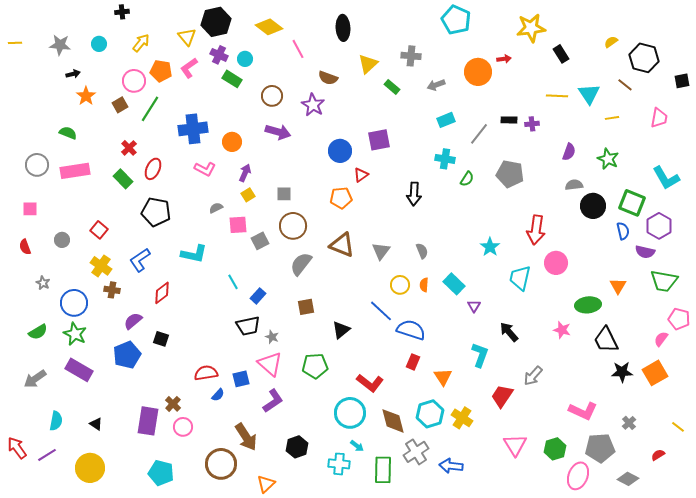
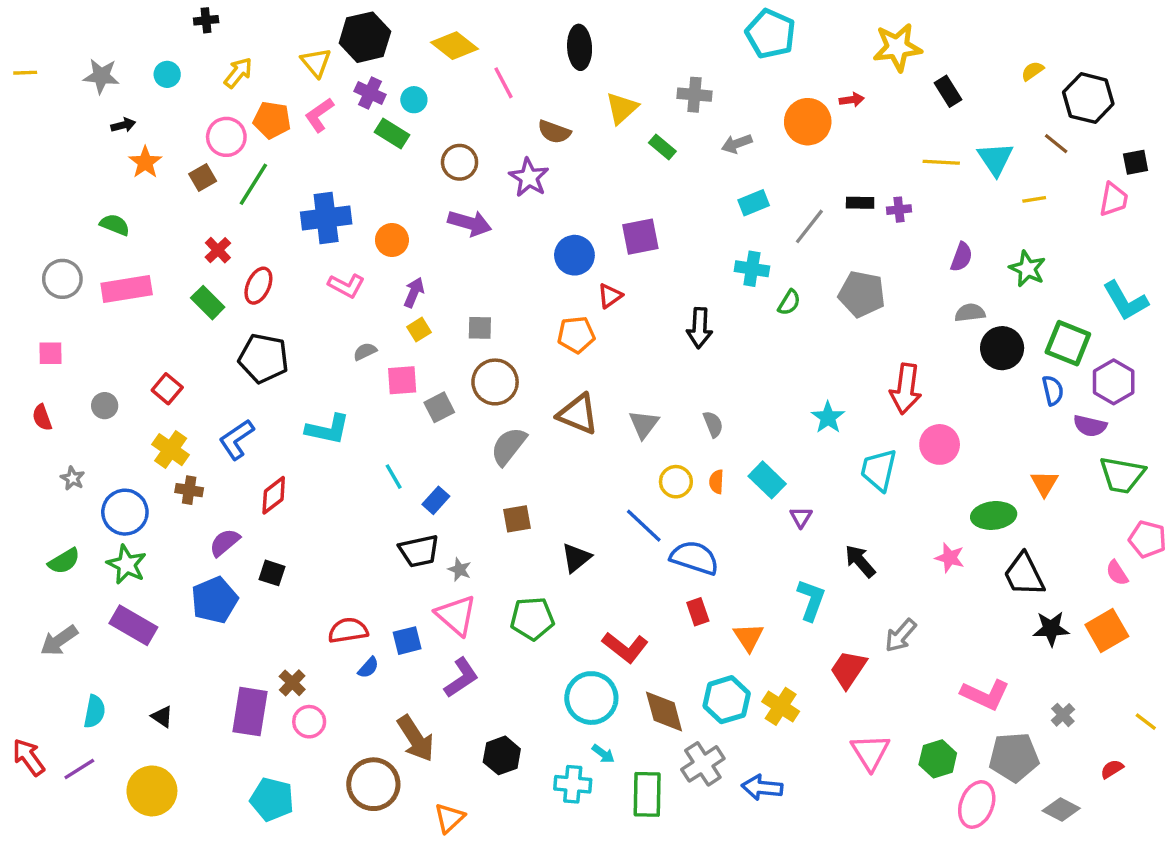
black square: (682, 81) -> (1136, 162), moved
pink semicircle: (661, 339) -> (1117, 573), turned -70
red rectangle: (413, 362) -> (698, 612), turned -42

